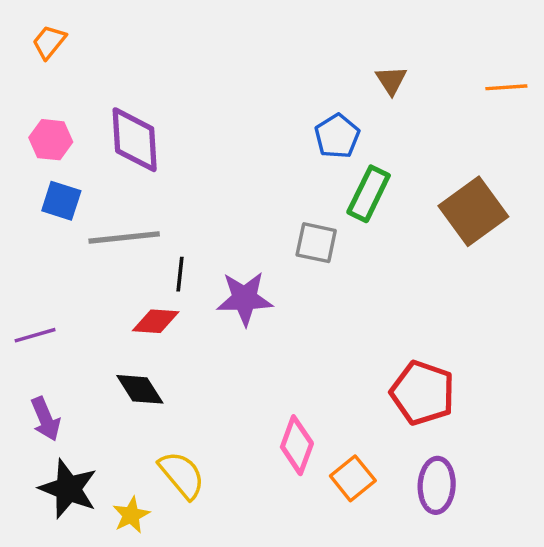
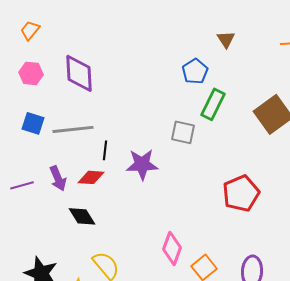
orange trapezoid: (49, 42) -> (30, 30), moved
blue square: (61, 201) -> (33, 123), moved
red pentagon: (423, 393) -> (241, 193), moved, turned 30
purple arrow: (46, 419) -> (58, 178), moved

